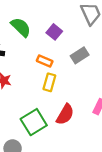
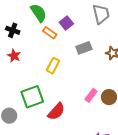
orange rectangle: (45, 61) -> (50, 33), moved
red semicircle: (65, 114) -> (56, 112), moved

